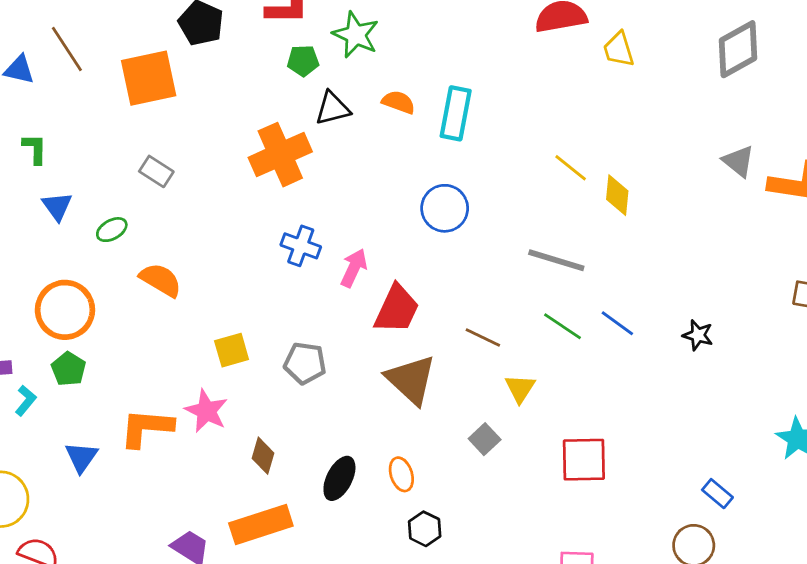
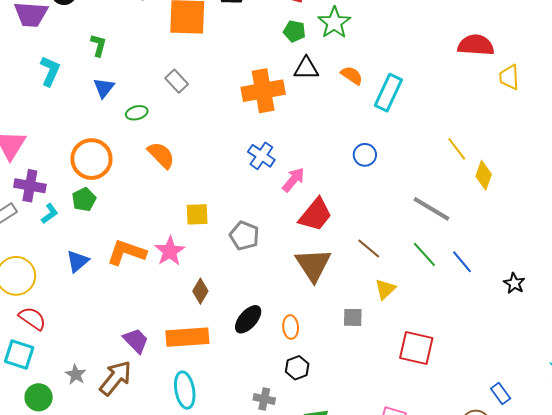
blue circle: (445, 208) -> (365, 155), size x0.7
gray square: (485, 439) -> (353, 317), turned 30

